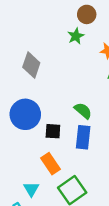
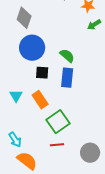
blue circle: (25, 114) -> (32, 48), moved
cyan triangle: (31, 189) -> (16, 96), moved

